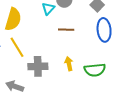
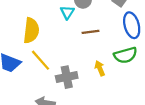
green semicircle: (95, 70) -> (125, 55), moved

